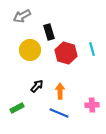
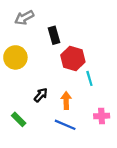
cyan line: (92, 49) -> (89, 78), moved
yellow circle: (30, 50) -> (15, 57), moved
green rectangle: (17, 108) -> (19, 119), turned 72

